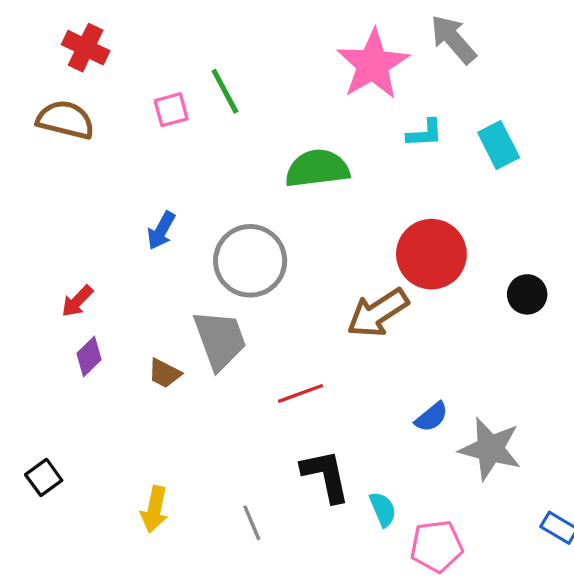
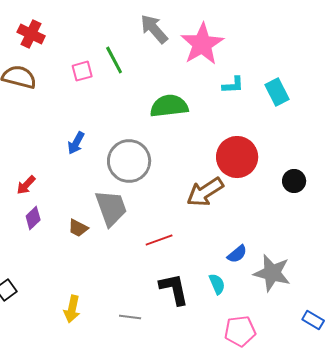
gray arrow: (453, 39) -> (154, 29), moved
cyan semicircle: (383, 509) -> (217, 284), moved
gray line: (252, 523) -> (130, 317), turned -60

